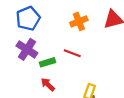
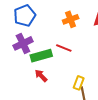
purple cross: (27, 49) -> (23, 43), turned 30
green rectangle: (48, 62) -> (41, 56), size x1.5

